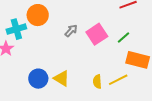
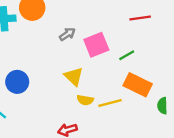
yellow triangle: (61, 78) -> (74, 76), moved
yellow semicircle: (97, 82) -> (85, 100), turned -88

